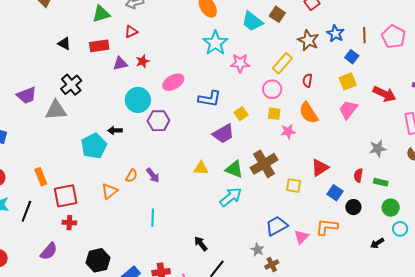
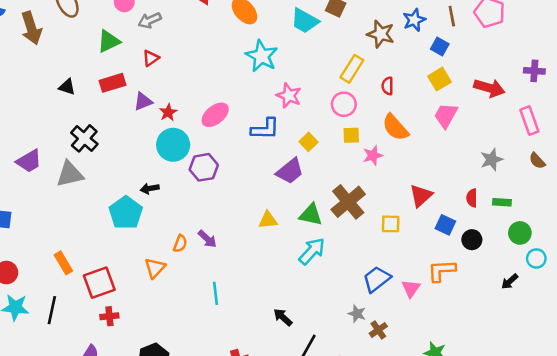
blue star: (335, 34) -> (414, 20), turned 30
red star: (143, 61) -> (168, 112), moved
pink star: (240, 63) -> (289, 96), moved, turned 30

